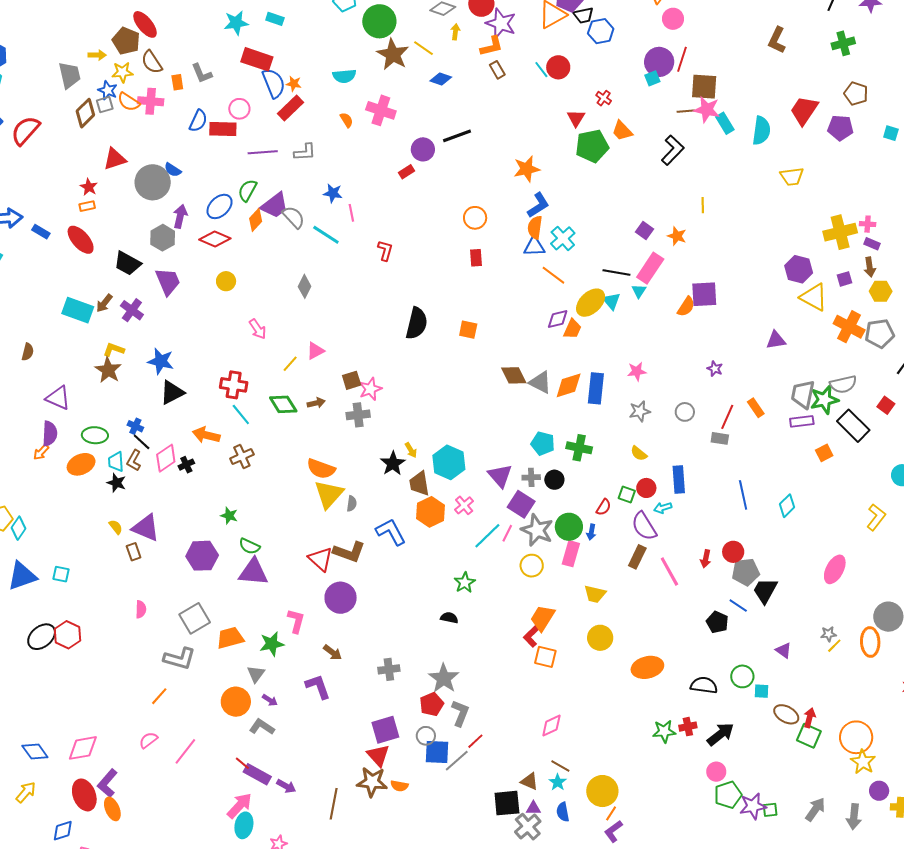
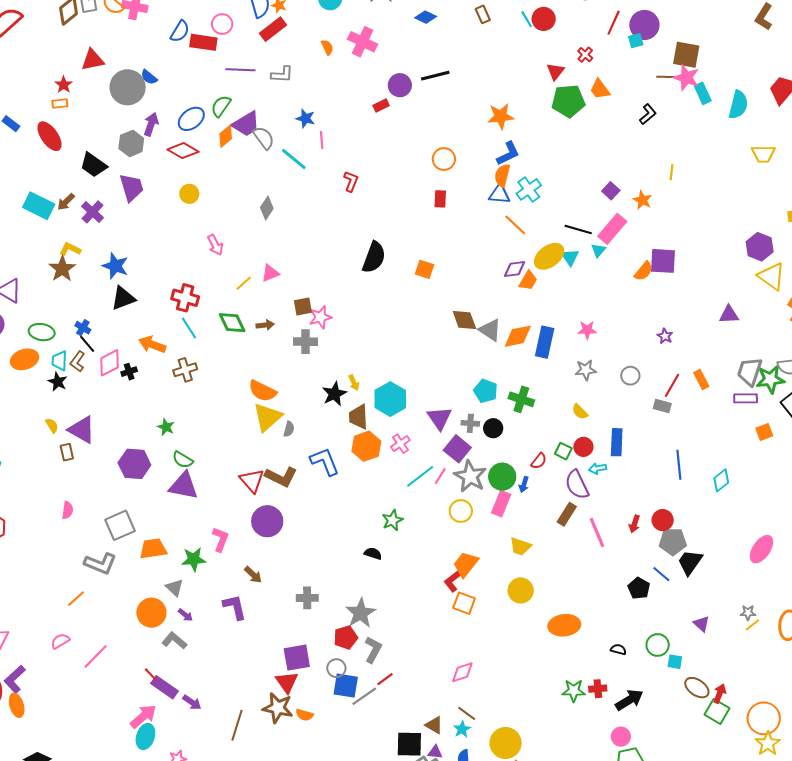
red line: (682, 59) -> (614, 23), moved
black L-shape: (673, 150) -> (648, 114), size x0.7
gray triangle: (256, 674) -> (174, 588), turned -30
black semicircle: (704, 685) -> (618, 649), size x0.6

